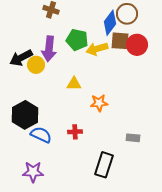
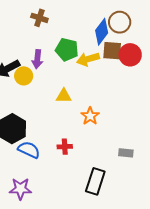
purple arrow: (49, 49) -> (37, 59), size x0.7
orange star: (99, 103) -> (90, 116), turned -30

